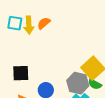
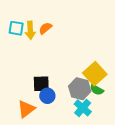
black square: (21, 73) -> (41, 84), moved

